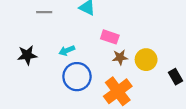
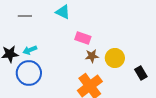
cyan arrow: (67, 51) -> (30, 50), moved
blue circle: (77, 77) -> (29, 73), moved

